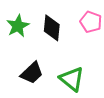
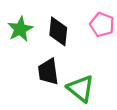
black trapezoid: (32, 73) -> (48, 72), moved, turned 125

